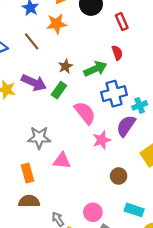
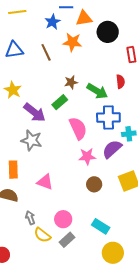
green arrow: (95, 69) -> (97, 91), turned 40
purple arrow: (34, 83) -> (35, 112), moved
pink triangle: (62, 161) -> (45, 182), moved
brown circle: (119, 176) -> (94, 184), moved

